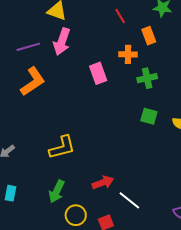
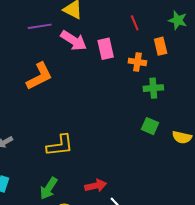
pink arrow: (62, 42) -> (74, 41), turned -84
purple line: (28, 47) -> (40, 26), moved
pink rectangle: (98, 73) -> (106, 49), moved

